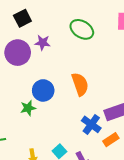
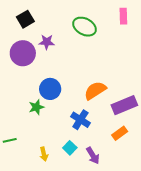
orange semicircle: (80, 84) -> (95, 90), moved, turned -100
blue cross: (91, 124) -> (80, 120), moved

